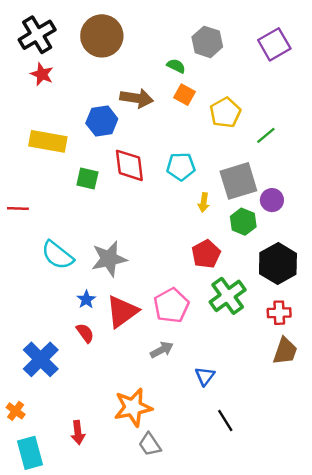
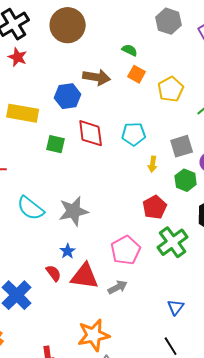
gray hexagon: (207, 42) -> (169, 21), moved
gray square: (238, 181) -> (182, 146), size x0.7
blue star: (86, 299) -> (68, 251), moved
red triangle: (122, 311) -> (85, 276), moved, turned 44
blue triangle: (205, 376) -> (176, 307), moved

